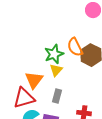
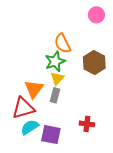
orange semicircle: (75, 47) -> (63, 43), moved
gray rectangle: (57, 96) -> (55, 95), moved

